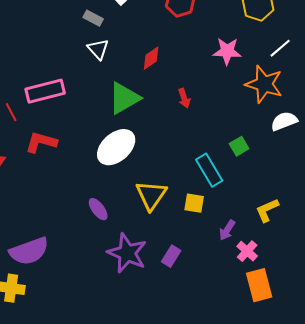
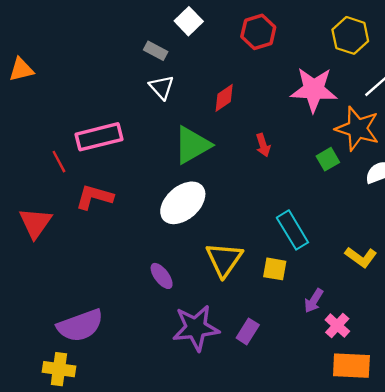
pink star: (227, 51) -> (314, 90), size x1.4
green square: (239, 146) -> (328, 159), moved
yellow L-shape: (267, 210) -> (361, 257), moved, turned -120
purple star: (127, 253) -> (196, 328), turned -30
orange rectangle: (259, 285) -> (351, 366), turned -72

